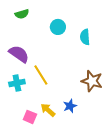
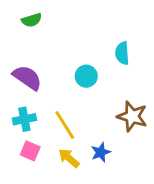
cyan circle: (58, 27) -> (86, 76), moved
yellow line: (41, 75) -> (65, 125), moved
pink square: (30, 117) -> (30, 151), moved

